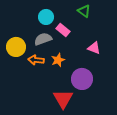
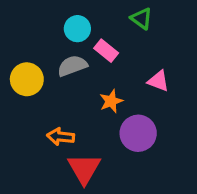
orange arrow: (36, 60) -> (61, 137), moved
orange star: (58, 60) -> (111, 101), moved
red triangle: (63, 99) -> (84, 169), moved

